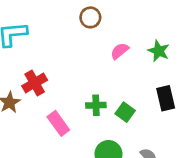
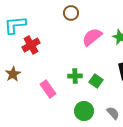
pink semicircle: (120, 51) -> (92, 37), size x1.5
red cross: (35, 83) -> (31, 45), moved

